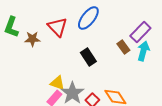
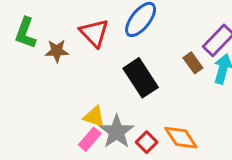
black rectangle: (88, 57) -> (141, 78), size x1.4

